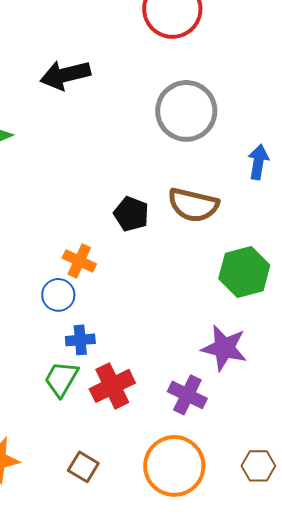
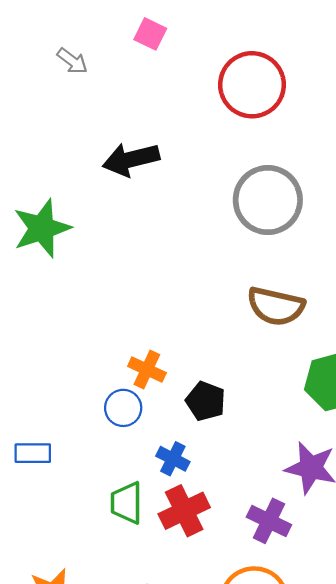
black pentagon: (131, 214) -> (206, 401), moved
blue cross: (80, 340) -> (173, 459), moved, turned 32
green trapezoid: (61, 379) -> (127, 503), turned -30

